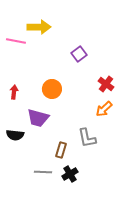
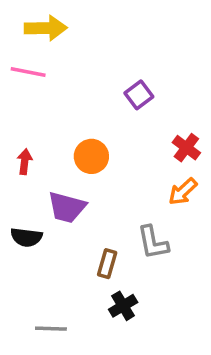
yellow arrow: (39, 27) -> (46, 28), moved
gray line: (43, 172) -> (51, 329), moved

